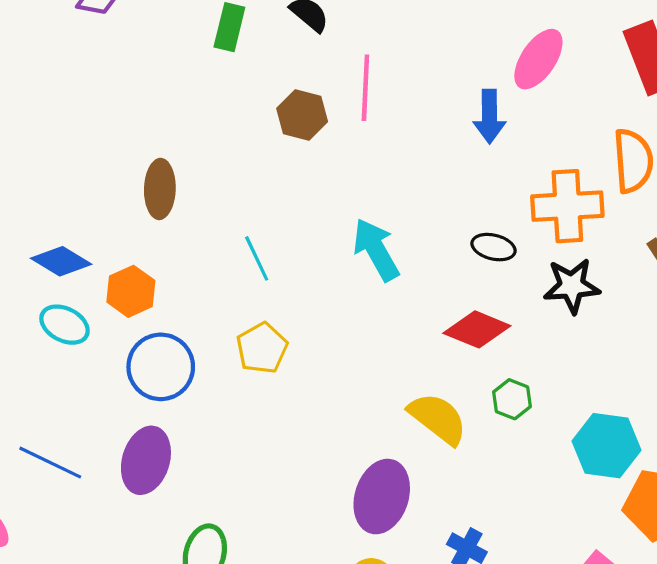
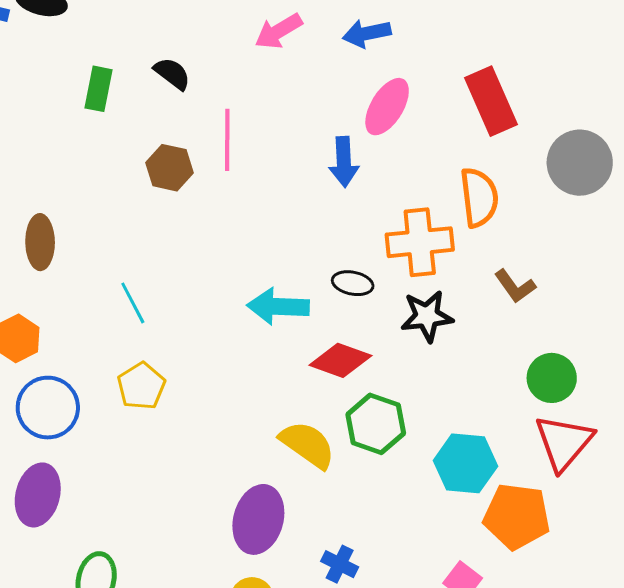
cyan arrow: (376, 250) -> (278, 306), moved, turned -56
green hexagon: (512, 399) -> (376, 424), size x1.6

